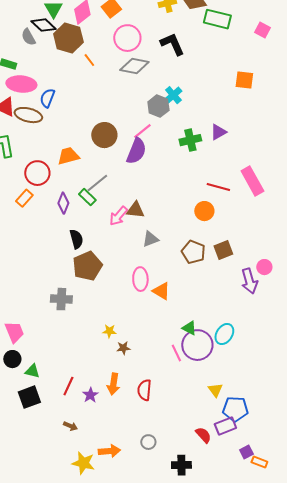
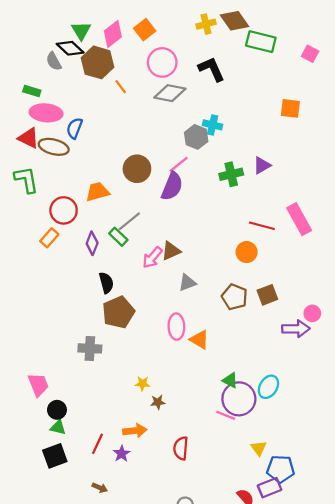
cyan cross: (173, 95) -> (213, 125), turned -36
brown triangle: (135, 210) -> (171, 251), turned -30
purple arrow: (249, 281) -> (296, 329), turned -75
pink line: (176, 353) -> (226, 415), moved, turned -42
black circle: (12, 359) -> (57, 410), moved
orange arrow: (113, 384) -> (135, 431), moved, turned -105

